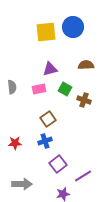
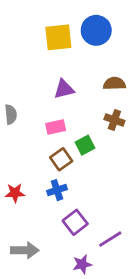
pink rectangle: (39, 89) -> (56, 127), moved
green square: (65, 89) -> (85, 145), moved, turned 32
brown cross: (84, 100) -> (114, 120), moved

